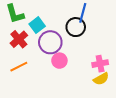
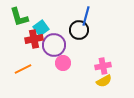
red cross: (19, 39) -> (34, 39), moved, turned 30

